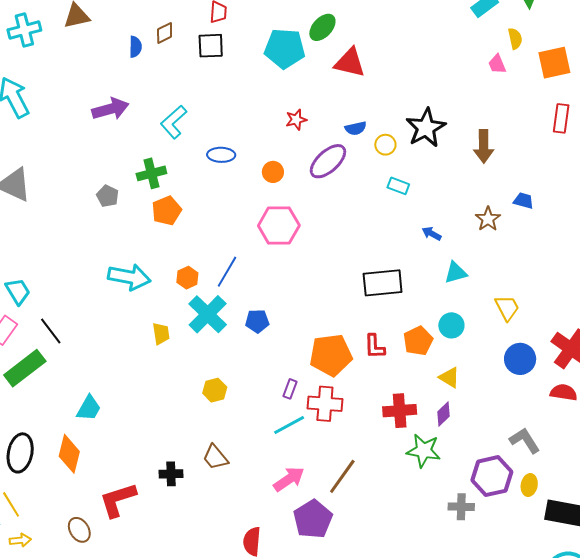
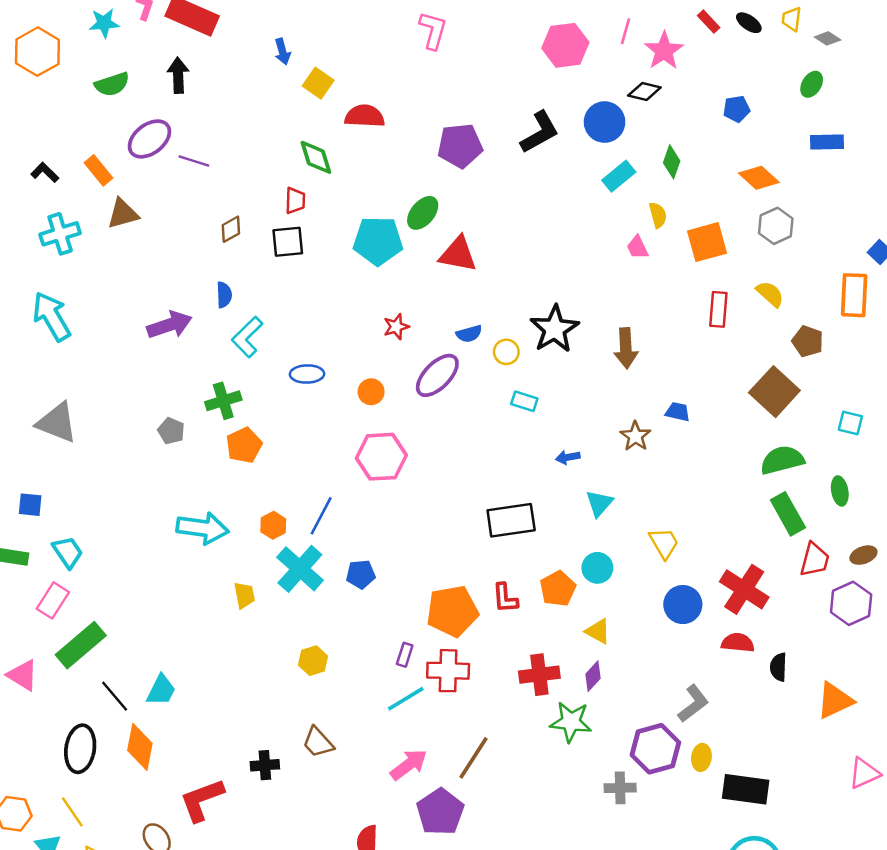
blue semicircle: (135, 47) -> (224, 295), moved
blue arrow: (432, 234) -> (568, 457), turned -36
cyan triangle: (456, 273) -> (599, 503), turned -30
black line: (51, 331) -> (115, 696), moved
gray L-shape: (525, 441) -> (693, 704), turned 88

